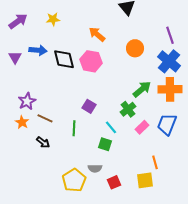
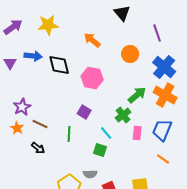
yellow star: (53, 19) -> (48, 25), size x1.5
purple line: (170, 35) -> (157, 33), moved
pink hexagon: (91, 61) -> (92, 78), moved
orange cross: (170, 89) -> (165, 95), turned 30
pink rectangle: (142, 127) -> (137, 133), turned -40
orange line: (155, 162) -> (163, 159), moved, turned -40

